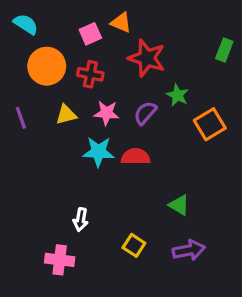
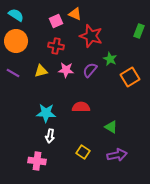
orange circle: (47, 66) -> (16, 41), moved
purple line: (21, 118) -> (13, 73), turned -40
cyan star: (98, 152) -> (46, 113), moved
red semicircle: (136, 157) -> (81, 107), moved

